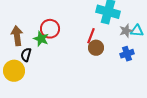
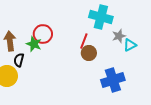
cyan triangle: (137, 31) -> (130, 45), moved, turned -32
blue cross: (127, 54) -> (113, 80), moved, size x1.6

